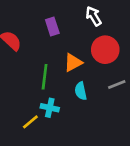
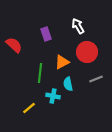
cyan cross: (50, 108) -> (53, 96), moved

